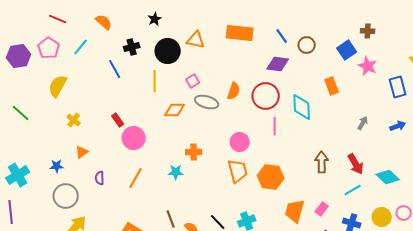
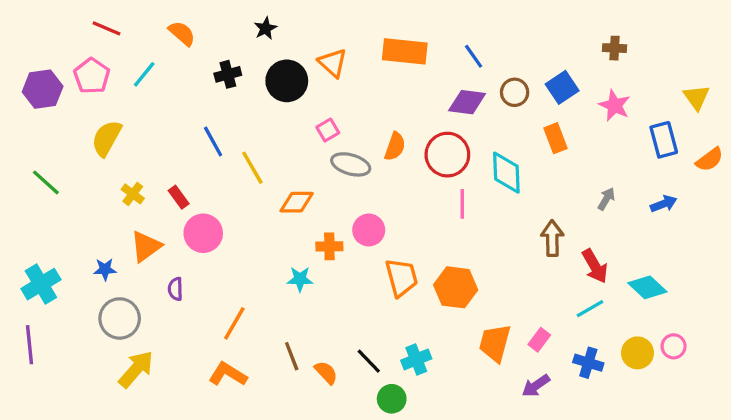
orange triangle: (196, 40) -> (333, 63), turned 30
brown circle: (307, 45) -> (515, 92), moved
blue square: (347, 50) -> (562, 87), moved
blue line: (115, 69) -> (213, 141), moved
yellow line: (155, 81) -> (252, 168), moved, turned -30
orange diamond: (175, 110) -> (297, 202), moved
red rectangle: (118, 120) -> (179, 197), moved
pink circle: (134, 138) -> (203, 233), moved
pink circle: (240, 142) -> (369, 230), moved
orange triangle: (82, 152) -> (146, 246), size x1.5
brown arrow: (322, 162) -> (552, 238), moved
orange line: (136, 178) -> (234, 323), moved

